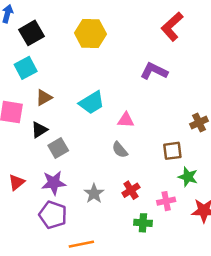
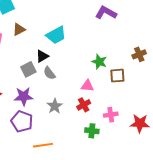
pink triangle: (126, 120) -> (87, 86), moved
black triangle: (39, 130) -> (42, 56), moved
gray semicircle: (120, 150) -> (49, 73), moved
green star: (188, 177) -> (99, 62), moved

